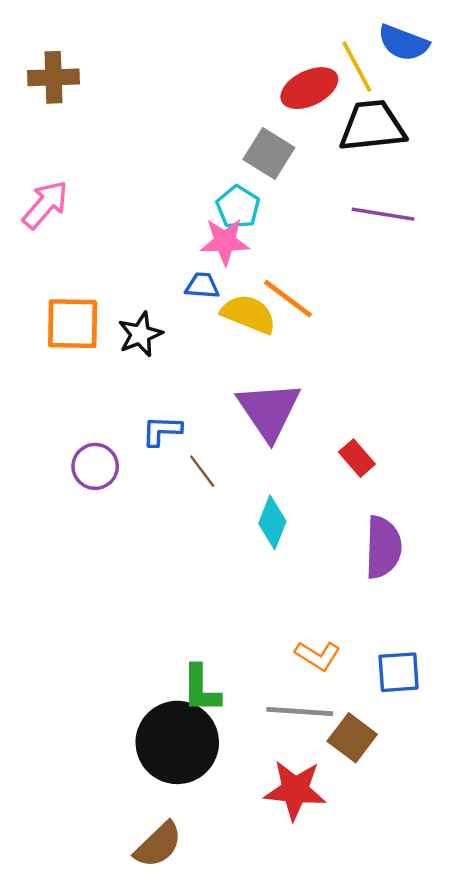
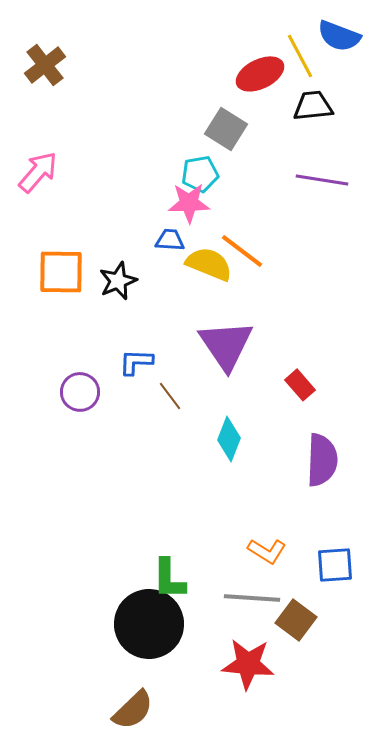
brown cross: (54, 77) -> (45, 65), turned -36
black trapezoid: (372, 126) -> (313, 106), size x0.7
cyan pentagon: (238, 207) -> (200, 174), turned 30

